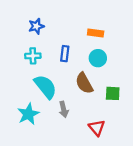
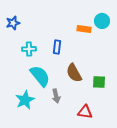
blue star: (36, 26) -> (13, 23), moved
cyan circle: (98, 58) -> (102, 21), moved
red triangle: (97, 128) -> (85, 112), turned -42

